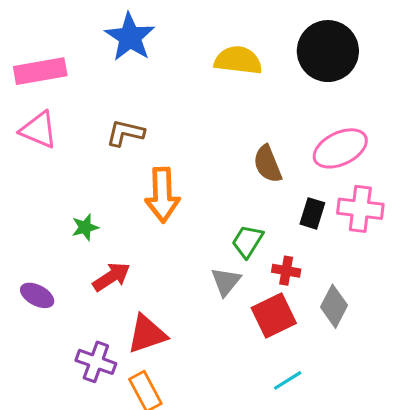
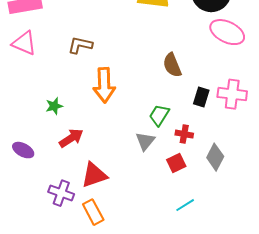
pink ellipse: (340, 148) -> (227, 32), moved, turned 52
red square: (274, 316) -> (176, 163), size x0.7

